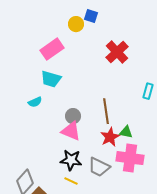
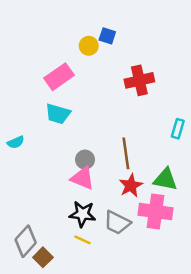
red cross: (117, 52) -> (139, 80), turned 30
cyan semicircle: (35, 102) -> (16, 142), moved
green triangle: (126, 132) -> (165, 179), moved, size x1.5

